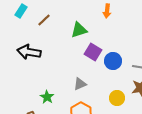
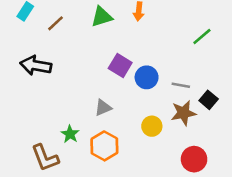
green triangle: (79, 30) -> (102, 17), moved
green star: (47, 97) -> (70, 134), moved

